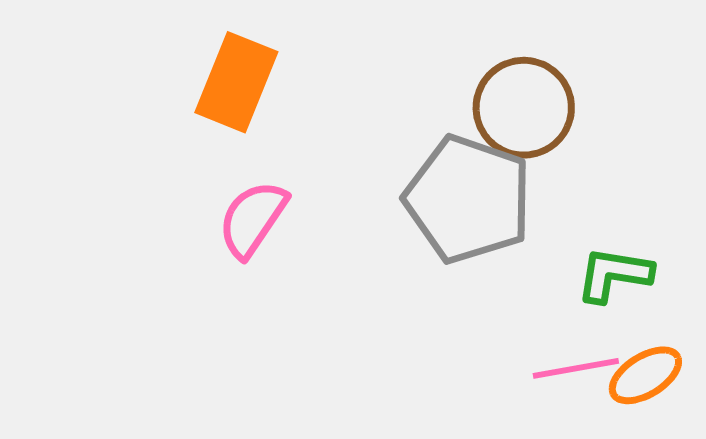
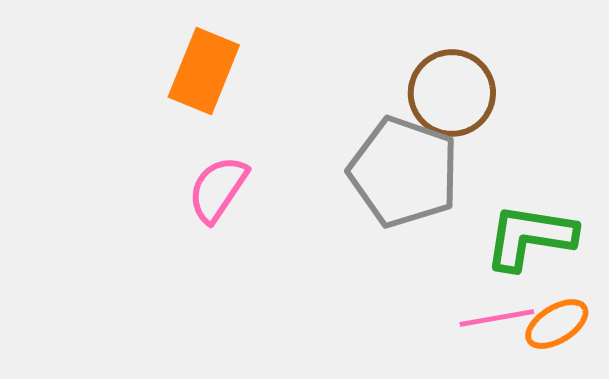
green L-shape: (614, 275) -> (530, 237), size x1.4

